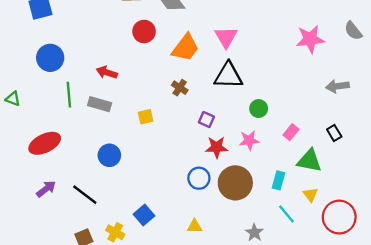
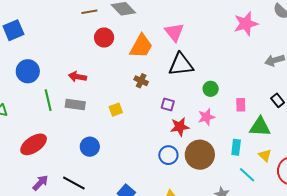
pink rectangle: (291, 132) -> (241, 105), turned -32

